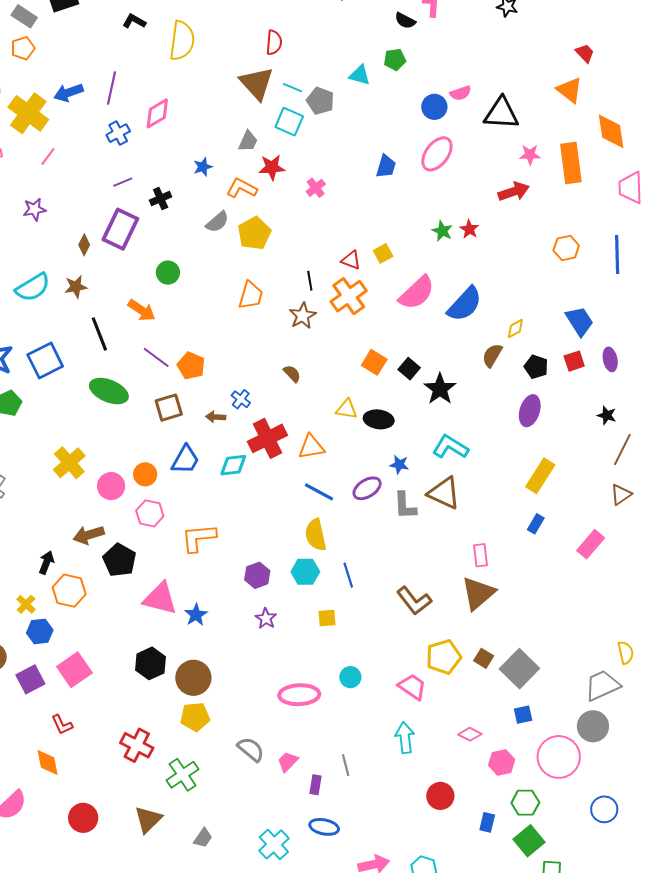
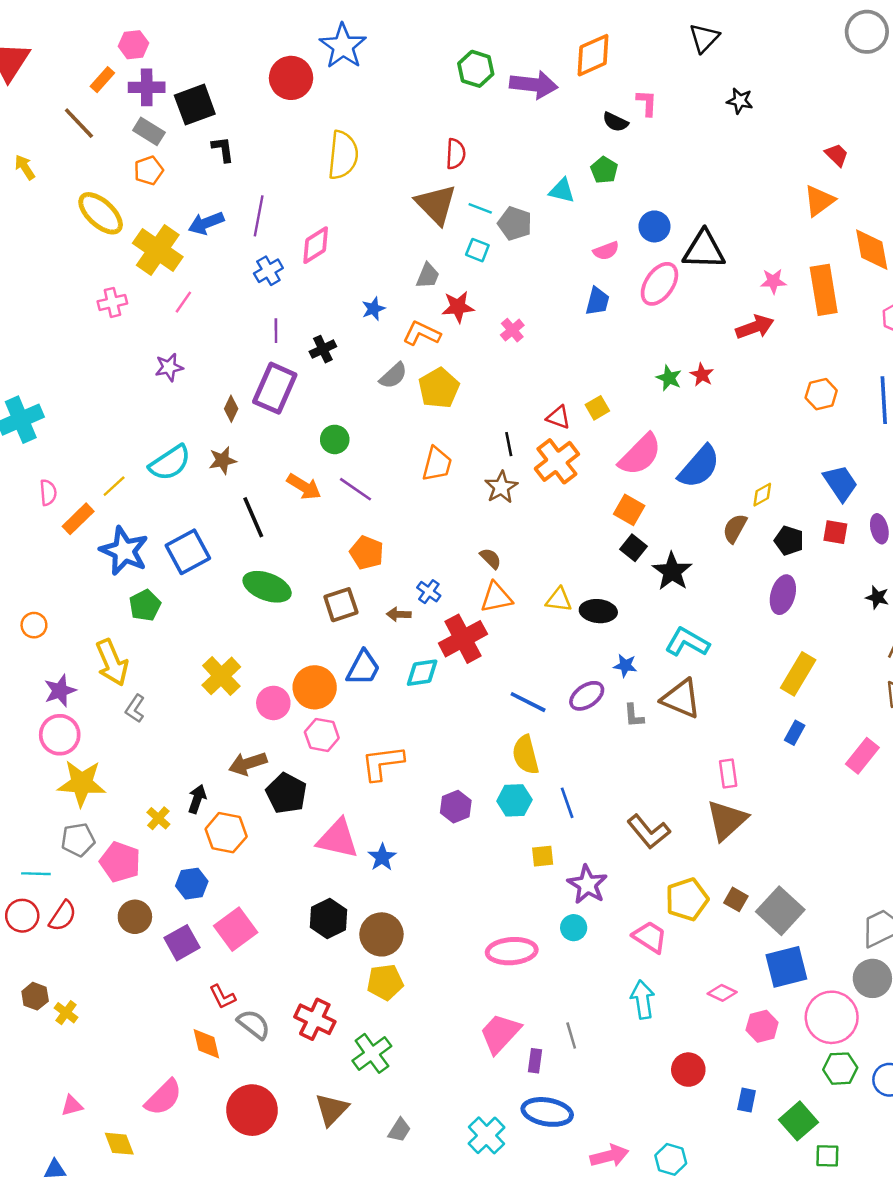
black L-shape: (134, 21) -> (223, 149), moved, turned 55
green pentagon: (395, 60) -> (604, 170), turned -30
orange triangle: (570, 90) -> (819, 201), turned 48
pink semicircle: (461, 93) -> (606, 251), moved
black triangle: (501, 113) -> (704, 250), moved
cyan square: (289, 122) -> (477, 250), size x0.7
purple line: (123, 182) -> (276, 331), turned -66
purple line: (156, 357) -> (355, 489), moved
red square: (574, 361) -> (835, 532), turned 30
orange square: (374, 362) -> (629, 510), moved
orange triangle: (311, 447) -> (496, 597), moved
orange circle: (145, 474) -> (315, 687), size x1.5
gray L-shape: (405, 506) -> (634, 716), size x0.7
yellow cross: (26, 604) -> (158, 818), moved
purple star: (266, 618) -> (587, 884), moved, size x1.5
blue square: (523, 715) -> (786, 967), size x1.8
gray semicircle: (251, 749) -> (254, 1024), moved
pink trapezoid: (288, 762) -> (500, 1033), size x1.6
green hexagon: (525, 803) -> (840, 1069), moved
red circle: (83, 818) -> (252, 1110), size x1.4
blue ellipse: (324, 827) -> (547, 1112), size x1.4

